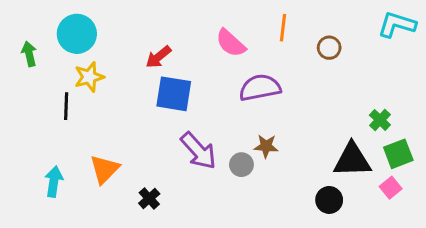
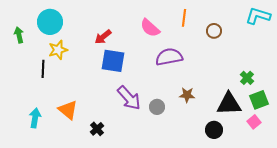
brown star: (266, 146) -> (187, 95), moved
orange triangle: (105, 169) -> (68, 110), turned -35

